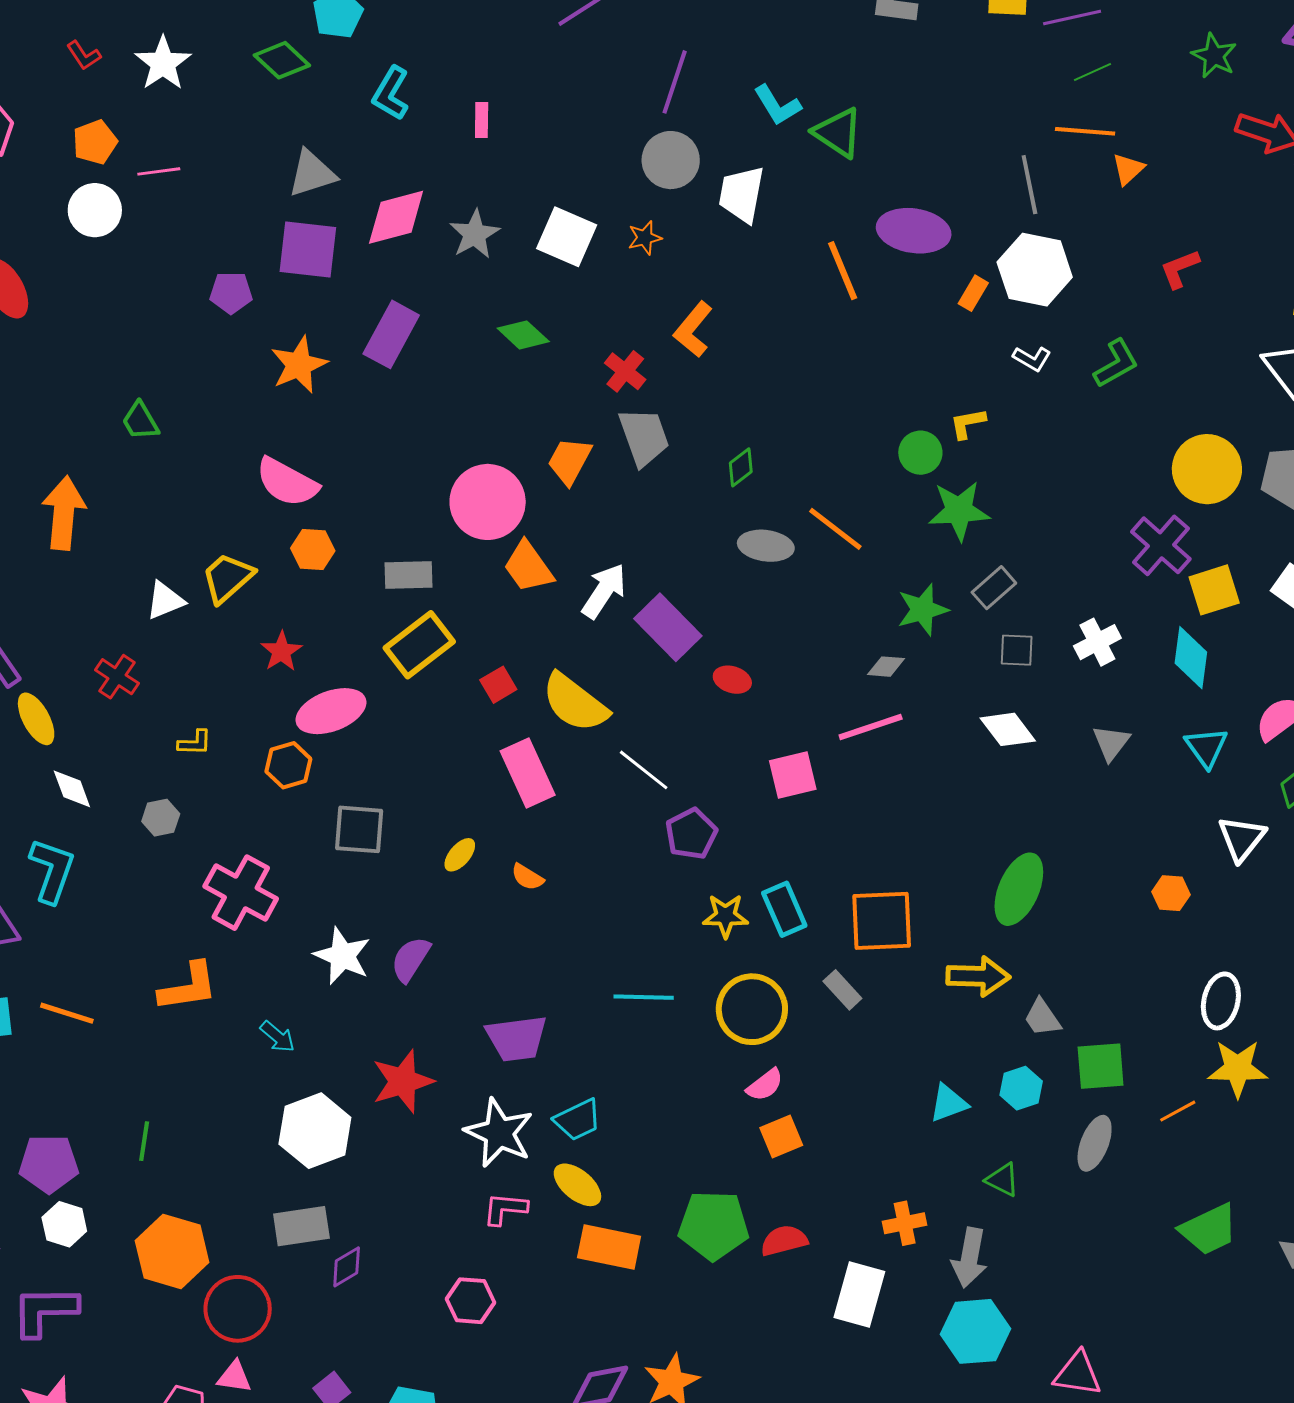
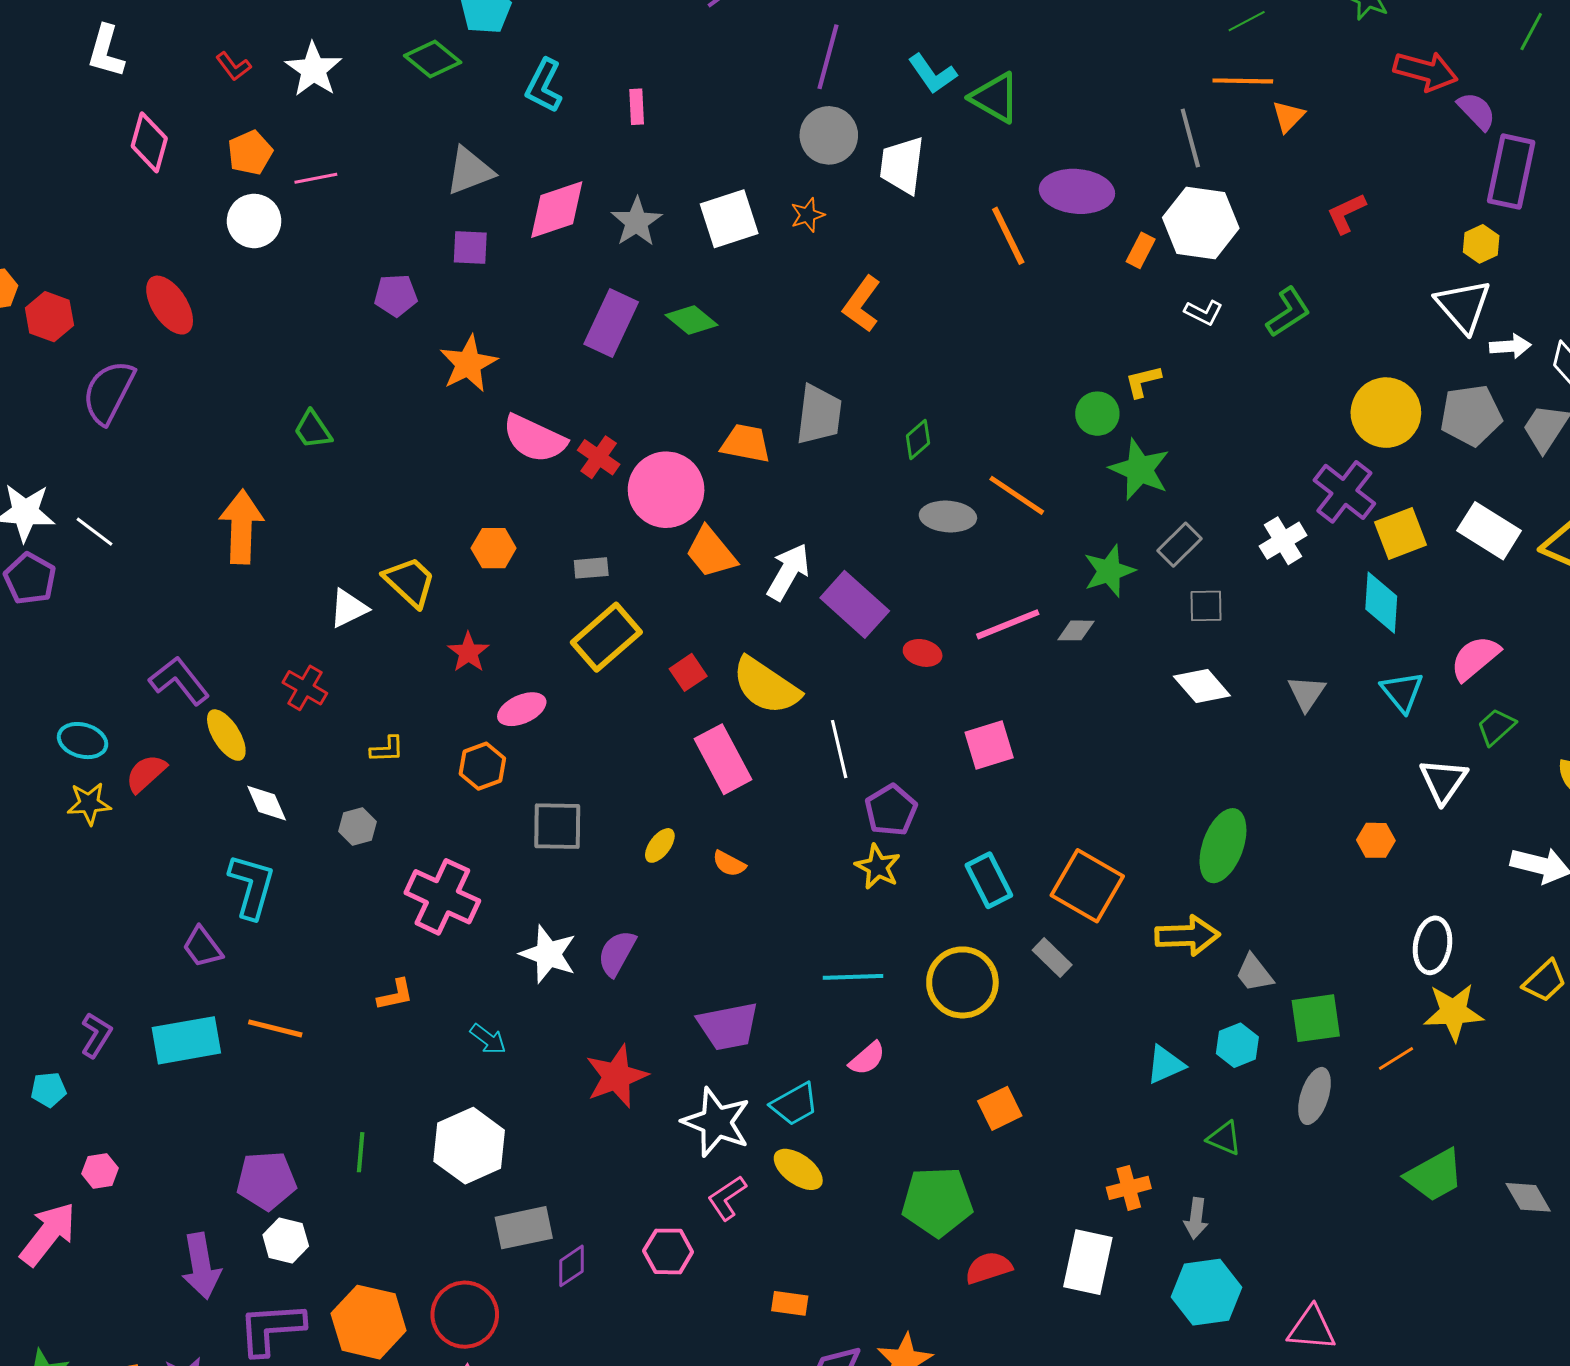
white square: (567, 237) -> (729, 219), turned -38
purple square: (308, 250) -> (470, 247), size x0.6
purple rectangle: (391, 334) -> (611, 323), moved
red cross: (625, 371) -> (599, 457), moved
gray trapezoid: (644, 437) -> (819, 415), turned 30
orange trapezoid: (570, 461) -> (746, 443), turned 76
pink semicircle: (287, 482) -> (534, 439), moved
green star: (959, 511) -> (1140, 469), turned 30
gray rectangle: (408, 575) -> (591, 568), size x0.7
yellow trapezoid: (227, 578) -> (410, 582), turned 88
white cross: (1097, 642) -> (1283, 541), moved
pink ellipse: (331, 711) -> (522, 709), size x0.7
pink line: (871, 727) -> (1008, 624), moved
white line: (644, 770) -> (839, 749), turned 42
yellow star: (725, 916) -> (878, 867), moved, turned 30
orange square: (882, 921) -> (1087, 886), turned 36
orange L-shape: (188, 987) -> (395, 995), size x0.6
pink semicircle: (765, 1085) -> (867, 1058), moved
white hexagon: (315, 1131) -> (469, 1146), moved
pink L-shape: (505, 1209) -> (727, 1198), turned -36
red semicircle: (784, 1240) -> (988, 1268), moved
orange rectangle: (609, 1247) -> (790, 1303), moved, size x0.6
orange hexagon: (172, 1251) -> (369, 1322), moved
gray arrow: (970, 1258) -> (1196, 1218), size x0.7
pink hexagon: (470, 1301) -> (668, 1251), moved

